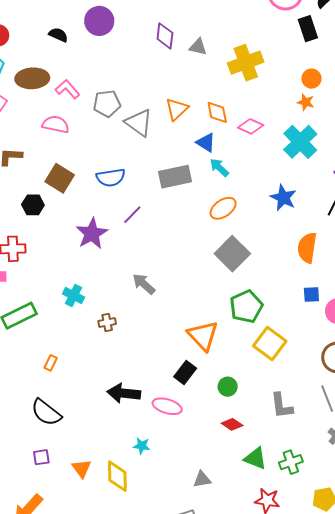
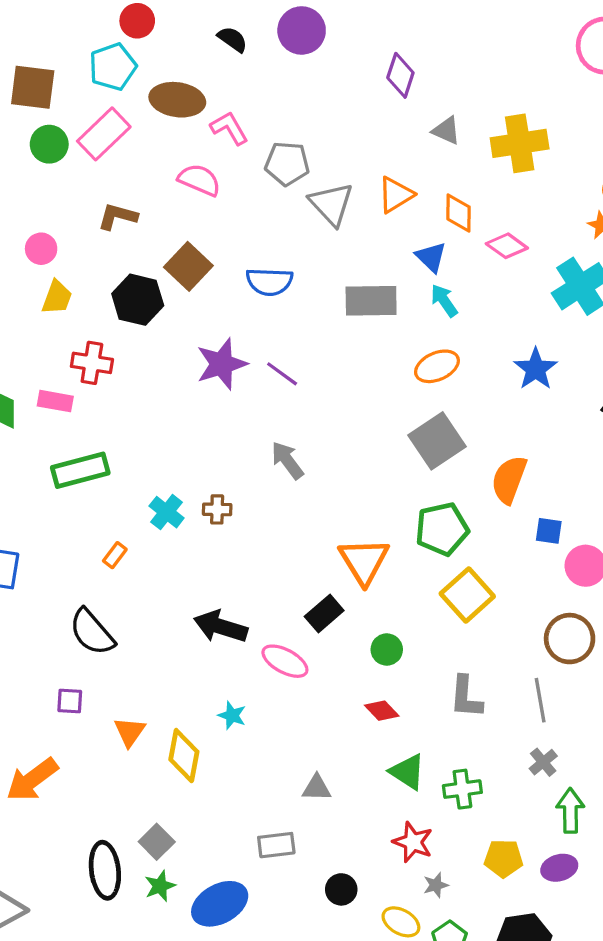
gray triangle: (198, 47) -> (446, 131), moved
black hexagon: (33, 205) -> (138, 300), size x1.4
purple line: (132, 215) -> (282, 374), moved, turned 70
orange semicircle: (307, 248) -> (509, 480), moved
cyan cross: (74, 295) -> (167, 512), moved

